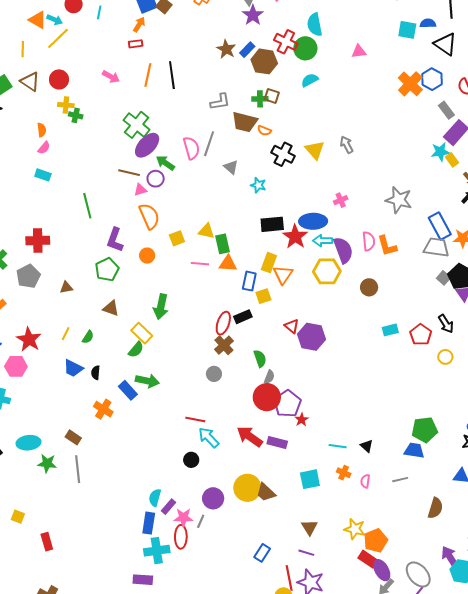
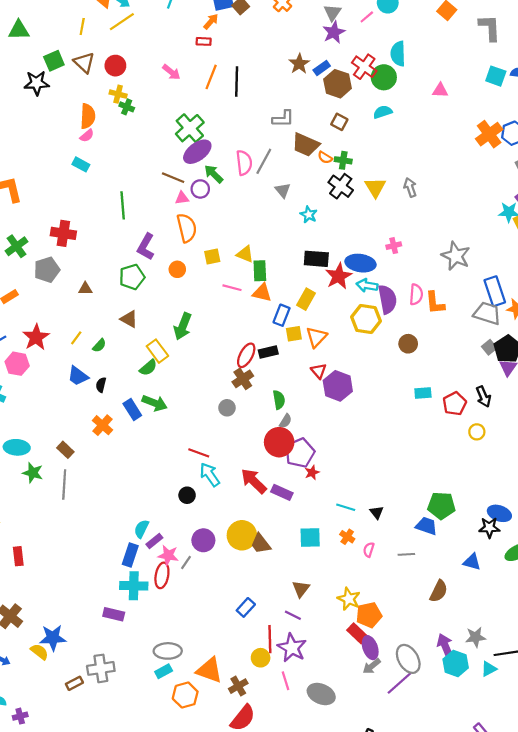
green cross: (260, 99) -> (343, 160), moved
orange semicircle: (42, 130) -> (88, 116), size x1.6
orange triangle: (283, 275) -> (316, 337), moved

